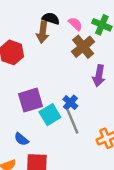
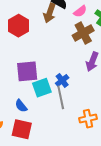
pink semicircle: (75, 24) -> (80, 11), turned 88
blue semicircle: (21, 139) -> (21, 106), moved

